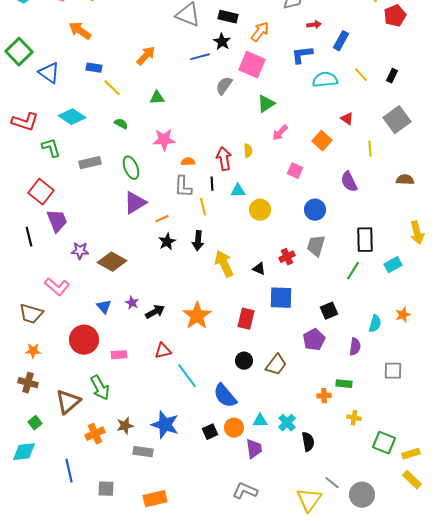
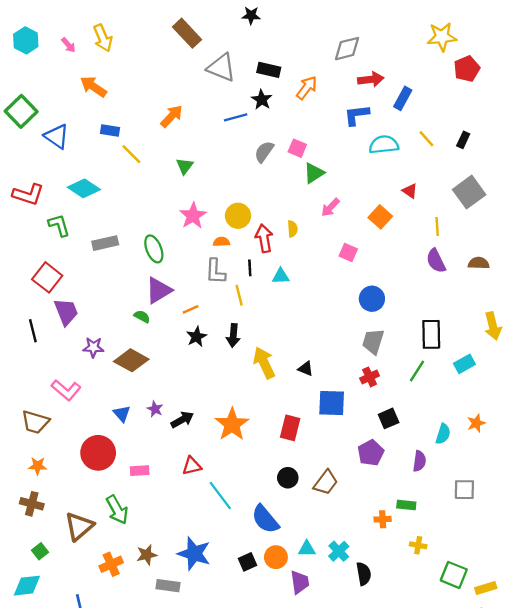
red arrow: (314, 25) -> (371, 79), size x1.5
pink square: (252, 65) -> (297, 148), moved, size x0.6
green triangle: (157, 98) -> (185, 166), turned -49
green semicircle: (121, 124) -> (142, 317), moved
pink star: (164, 140) -> (193, 216), turned -30
purple semicircle: (349, 182) -> (436, 261), moved
yellow circle: (260, 210) -> (238, 216), moved
red cross: (287, 257) -> (370, 377), moved

